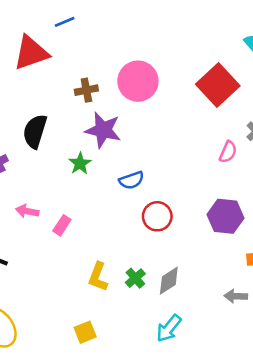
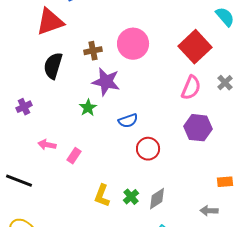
black semicircle: (35, 131) -> (53, 66), moved
pink semicircle: (228, 152) -> (191, 88), moved, size x1.4
purple hexagon: (225, 216) -> (198, 128), moved

